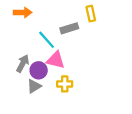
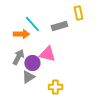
orange arrow: (23, 12) -> (21, 34), moved
cyan line: (47, 40) -> (32, 24), moved
yellow cross: (65, 84) -> (55, 87), moved

